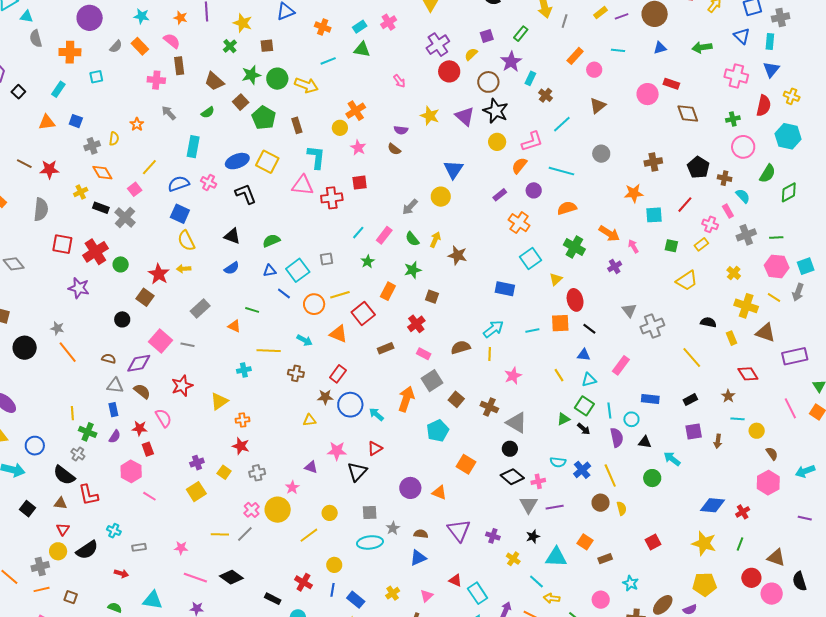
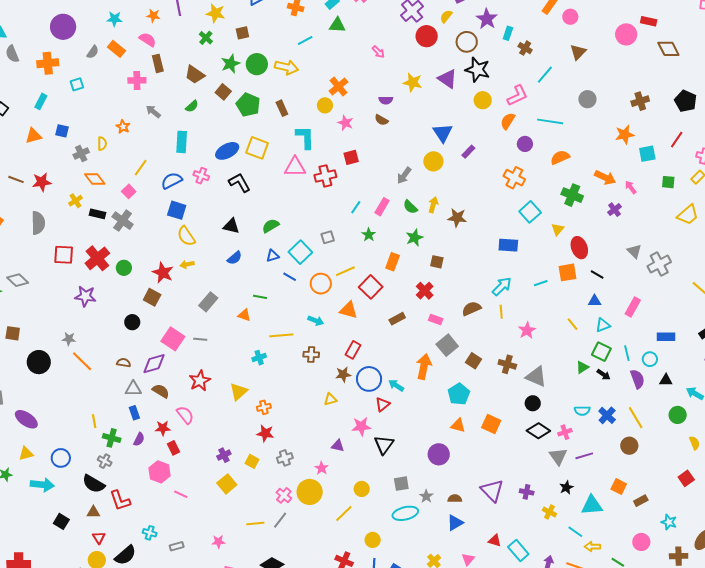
purple rectangle: (500, 195) -> (468, 152), moved
red triangle: (375, 448) -> (383, 404), moved
orange triangle: (439, 493) -> (458, 425), moved
yellow semicircle: (622, 508) -> (695, 443), moved

